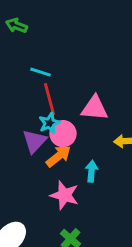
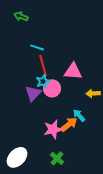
orange arrow: (58, 156) -> (69, 124), moved
cyan arrow: (92, 171) -> (79, 115), moved, turned -48
pink star: (64, 195) -> (53, 129), turned -30

